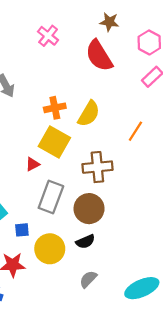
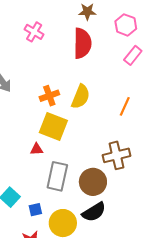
red semicircle: (99, 56) -> (82, 43), turned -140
red triangle: (32, 164) -> (37, 149), turned 32
brown cross: (97, 167) -> (116, 155), moved
black semicircle: (85, 242) -> (94, 212), size x1.4

